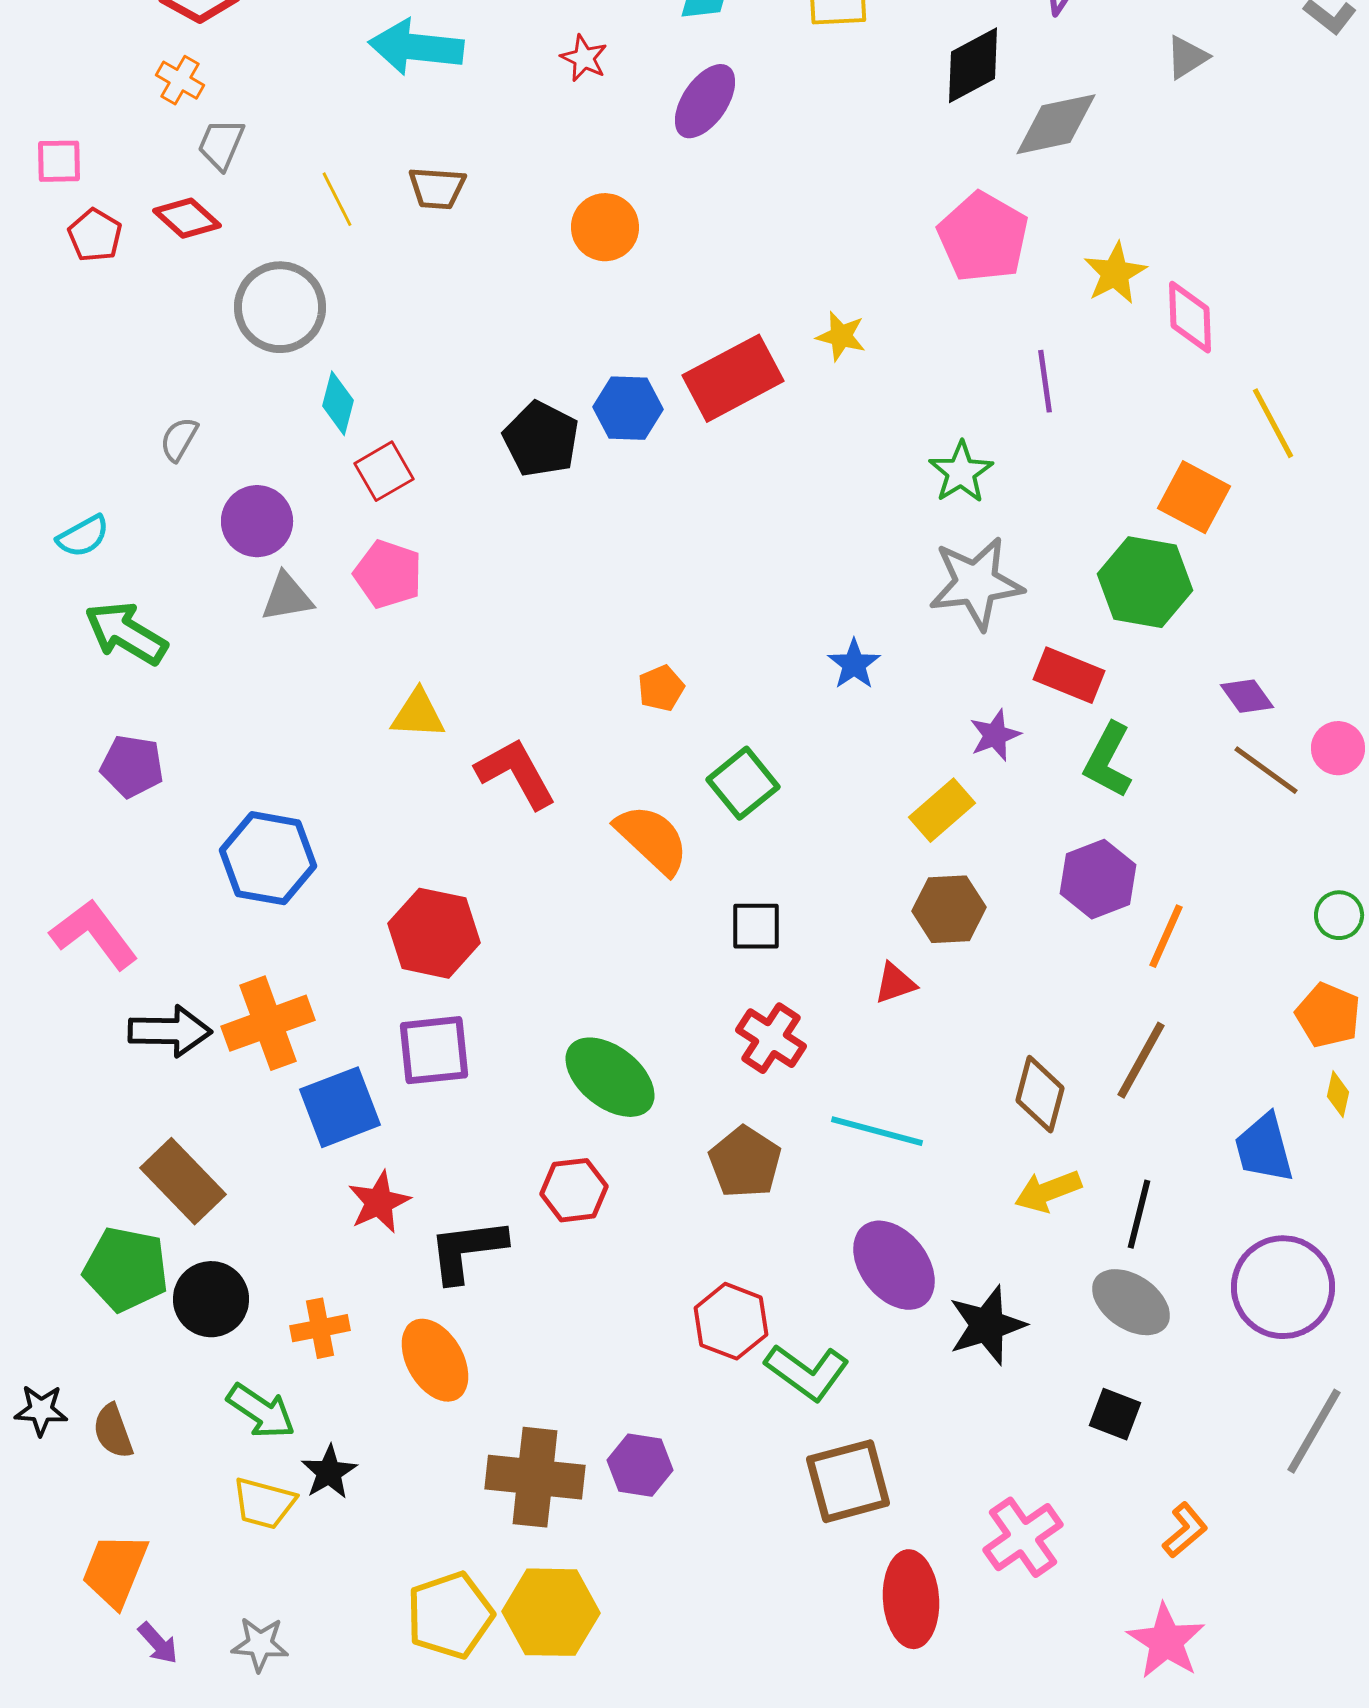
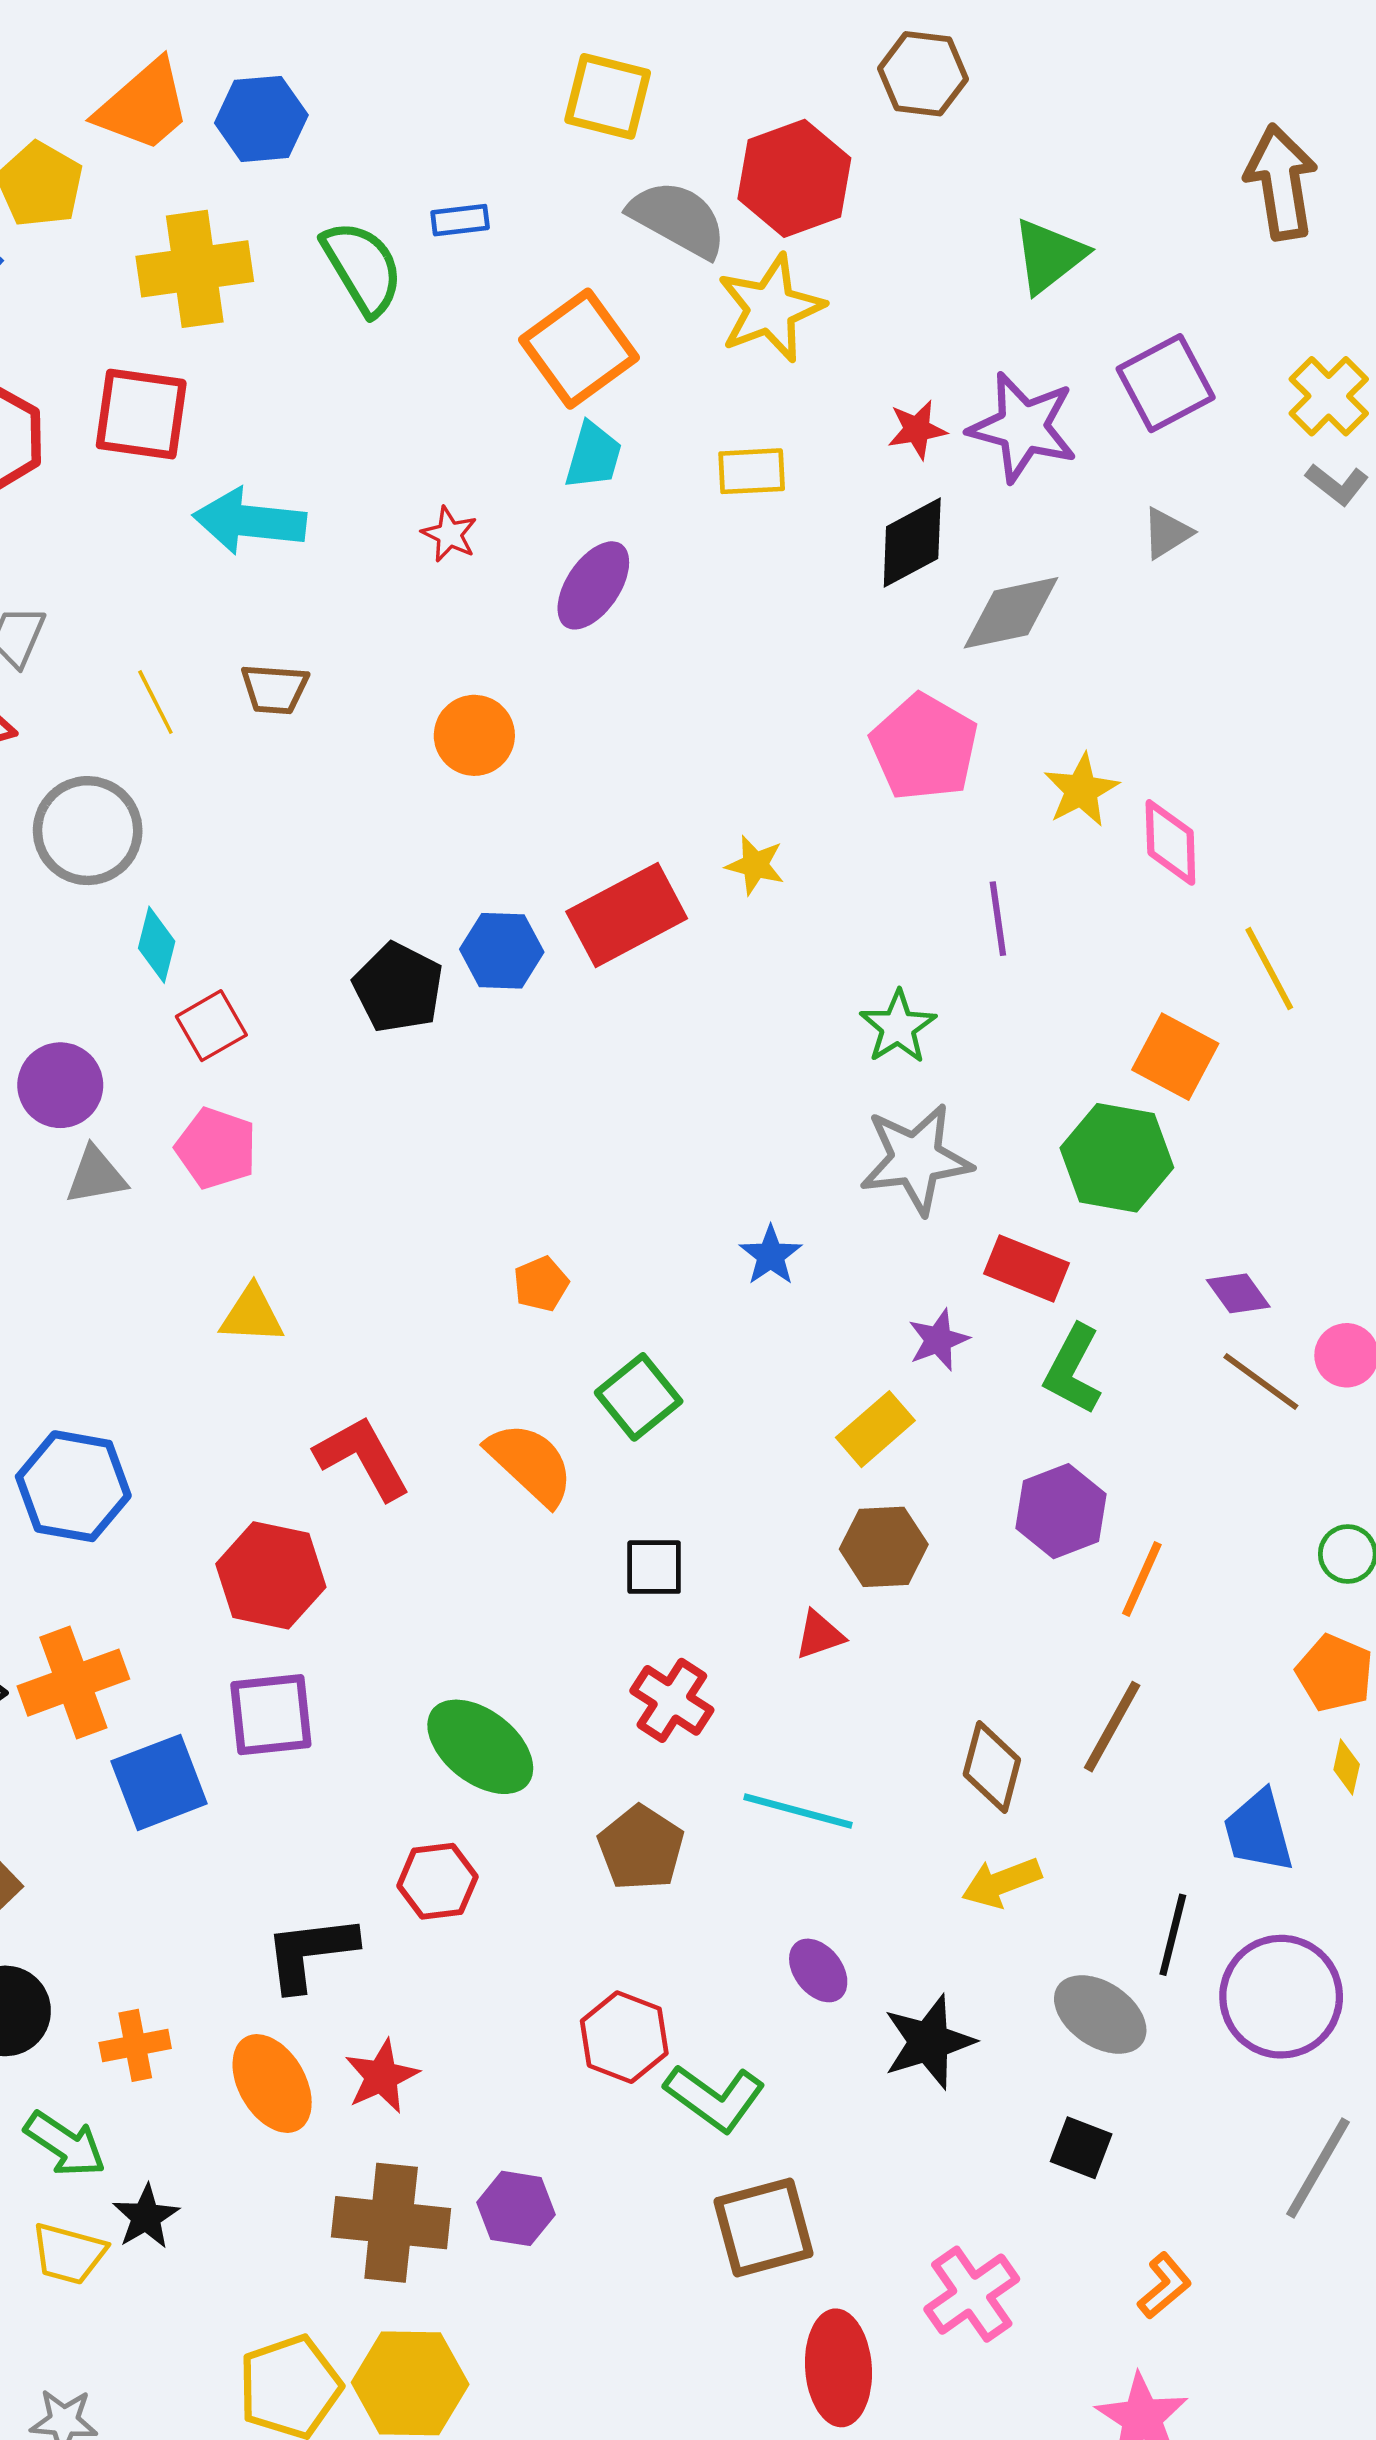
red L-shape: (516, 773) -> (363, 1458), moved
red star: (379, 1202) -> (382, 2076), moved
black line: (1139, 1214) -> (1173, 1935), moved
purple ellipse: (894, 1265) -> (818, 1970), size x0.6

